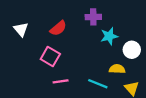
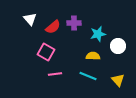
purple cross: (93, 17) -> (74, 23), moved
white triangle: (21, 29) -> (30, 19), moved
yellow semicircle: (117, 69) -> (93, 56), moved

